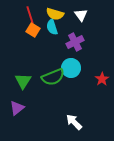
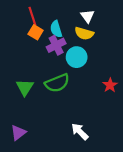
yellow semicircle: (55, 14) -> (84, 33), moved
purple cross: (75, 42) -> (56, 45), moved
cyan circle: (71, 68) -> (77, 57), moved
purple triangle: (17, 108) -> (18, 133), moved

